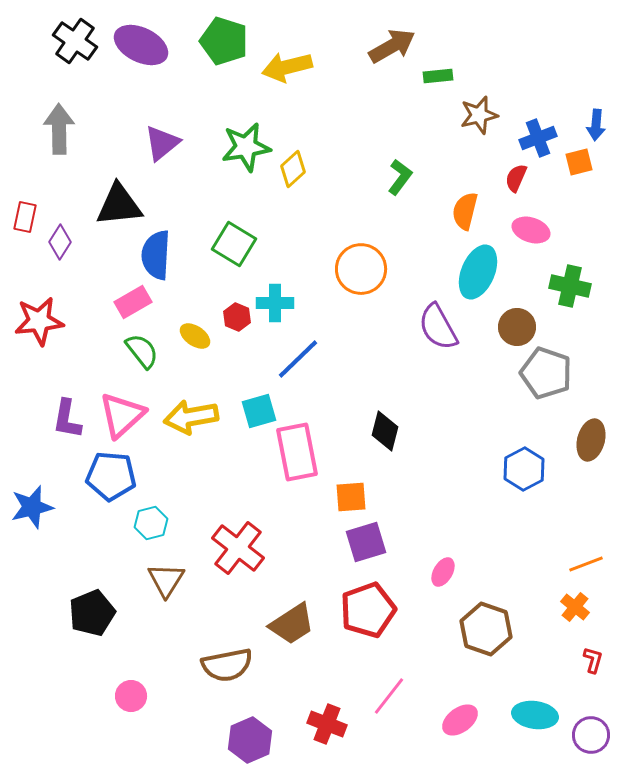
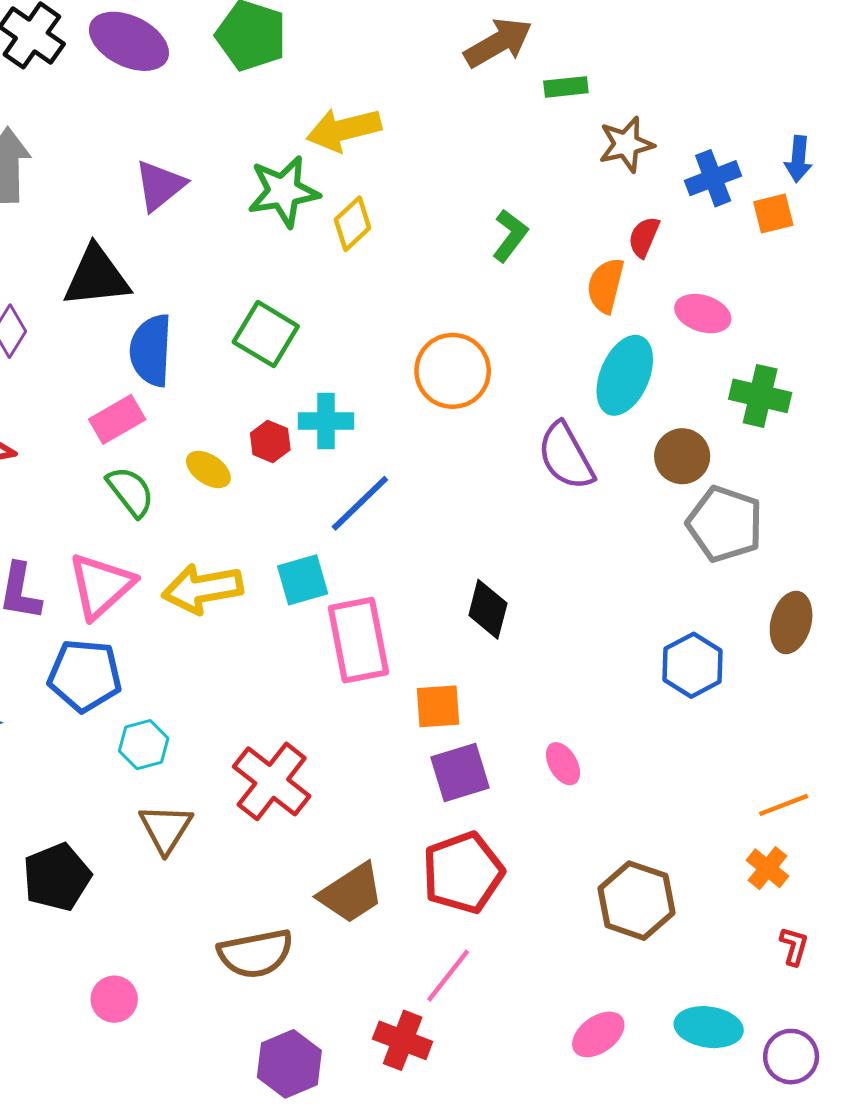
yellow arrow: (287, 67) -> (344, 130), moved
red semicircle: (516, 178) -> (644, 237), moved
pink ellipse: (443, 572) -> (563, 764), moved, turned -60
pink line: (389, 696) -> (448, 976), moved

